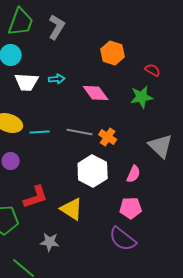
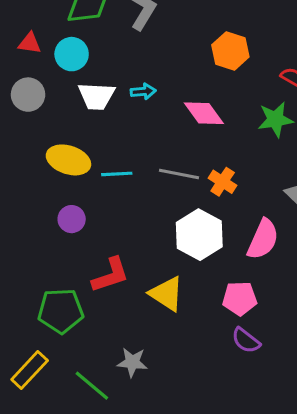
pink semicircle: (134, 174) -> (263, 239), size x1.5
pink pentagon: (131, 208) -> (240, 298), moved
purple semicircle: (123, 239) -> (246, 340), size x0.7
gray star: (50, 242) -> (132, 362), moved

